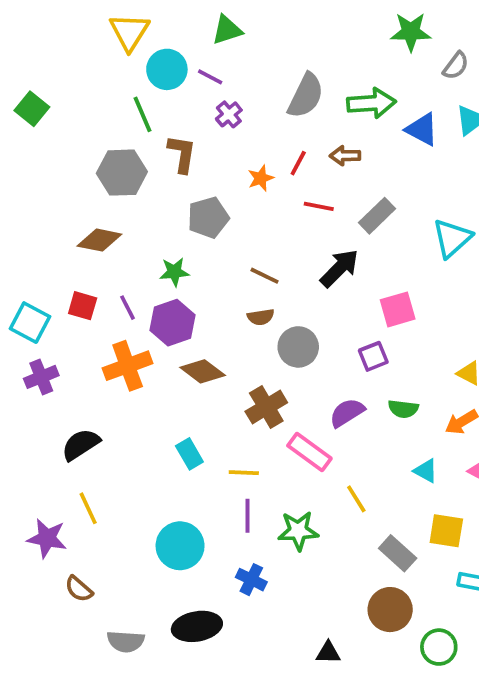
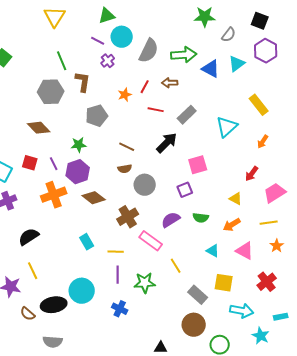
cyan circle: (167, 69) -> (122, 37), moved
brown diamond: (99, 240) -> (39, 128), turned 35
black ellipse: (197, 626) -> (54, 305), moved

